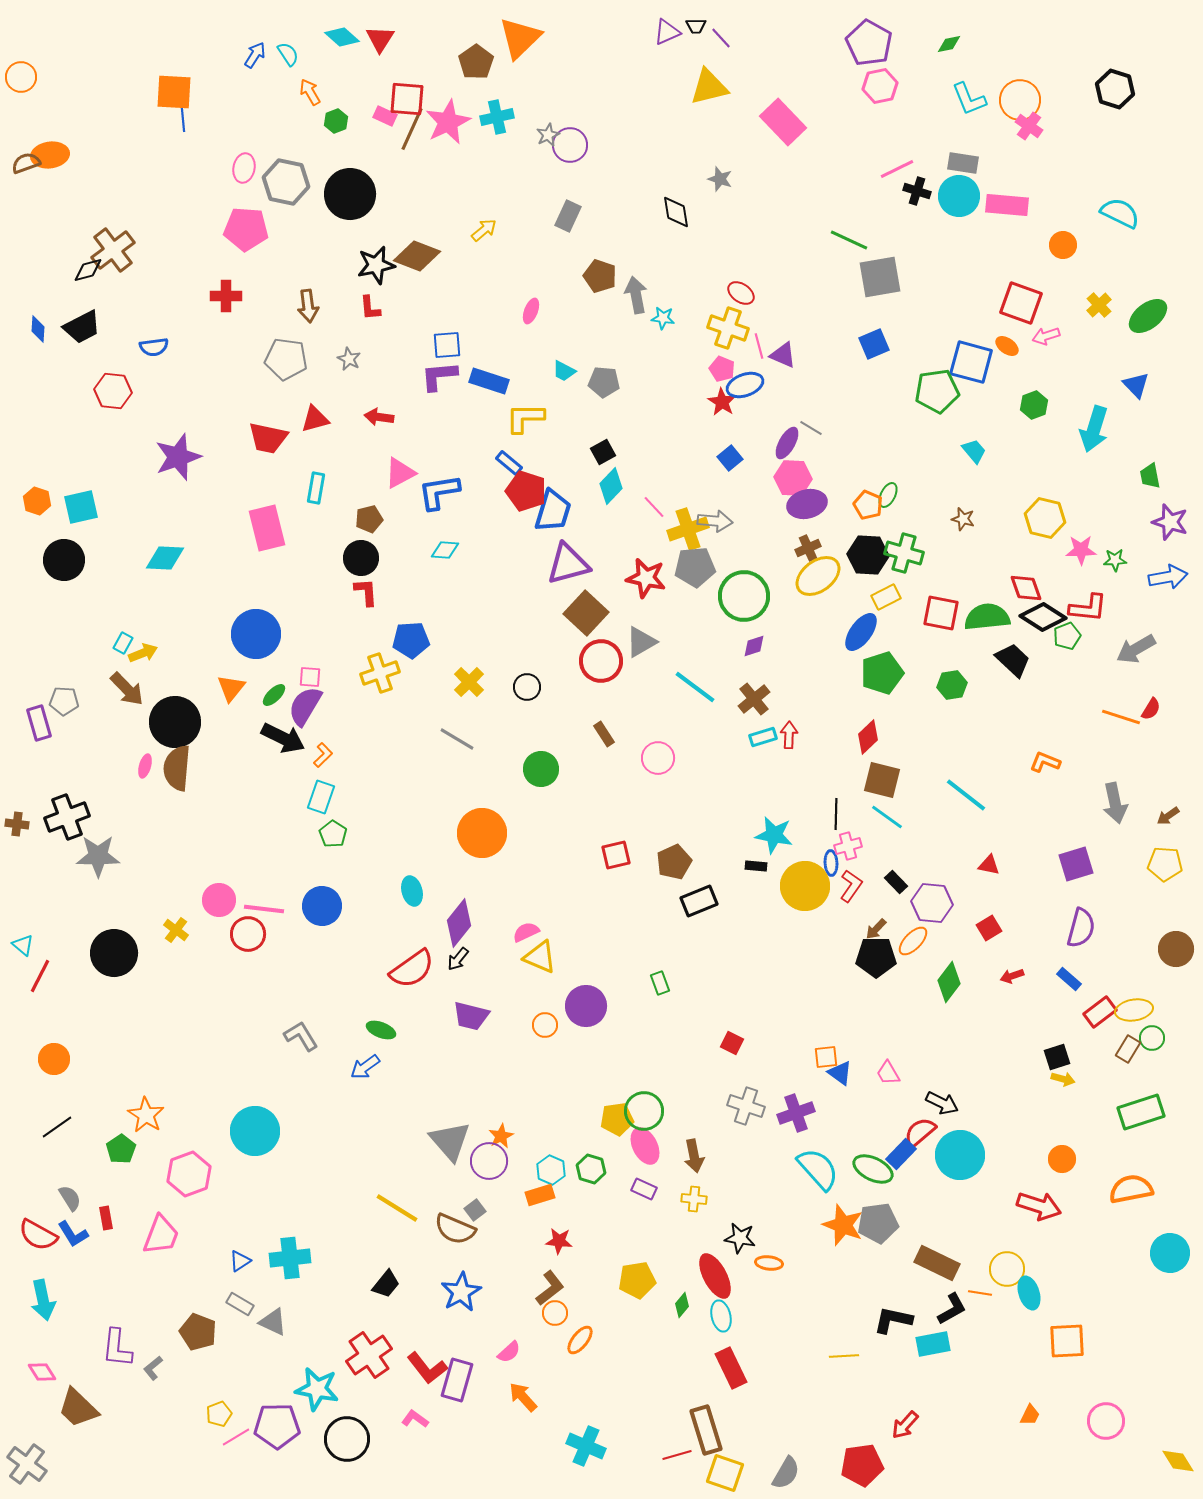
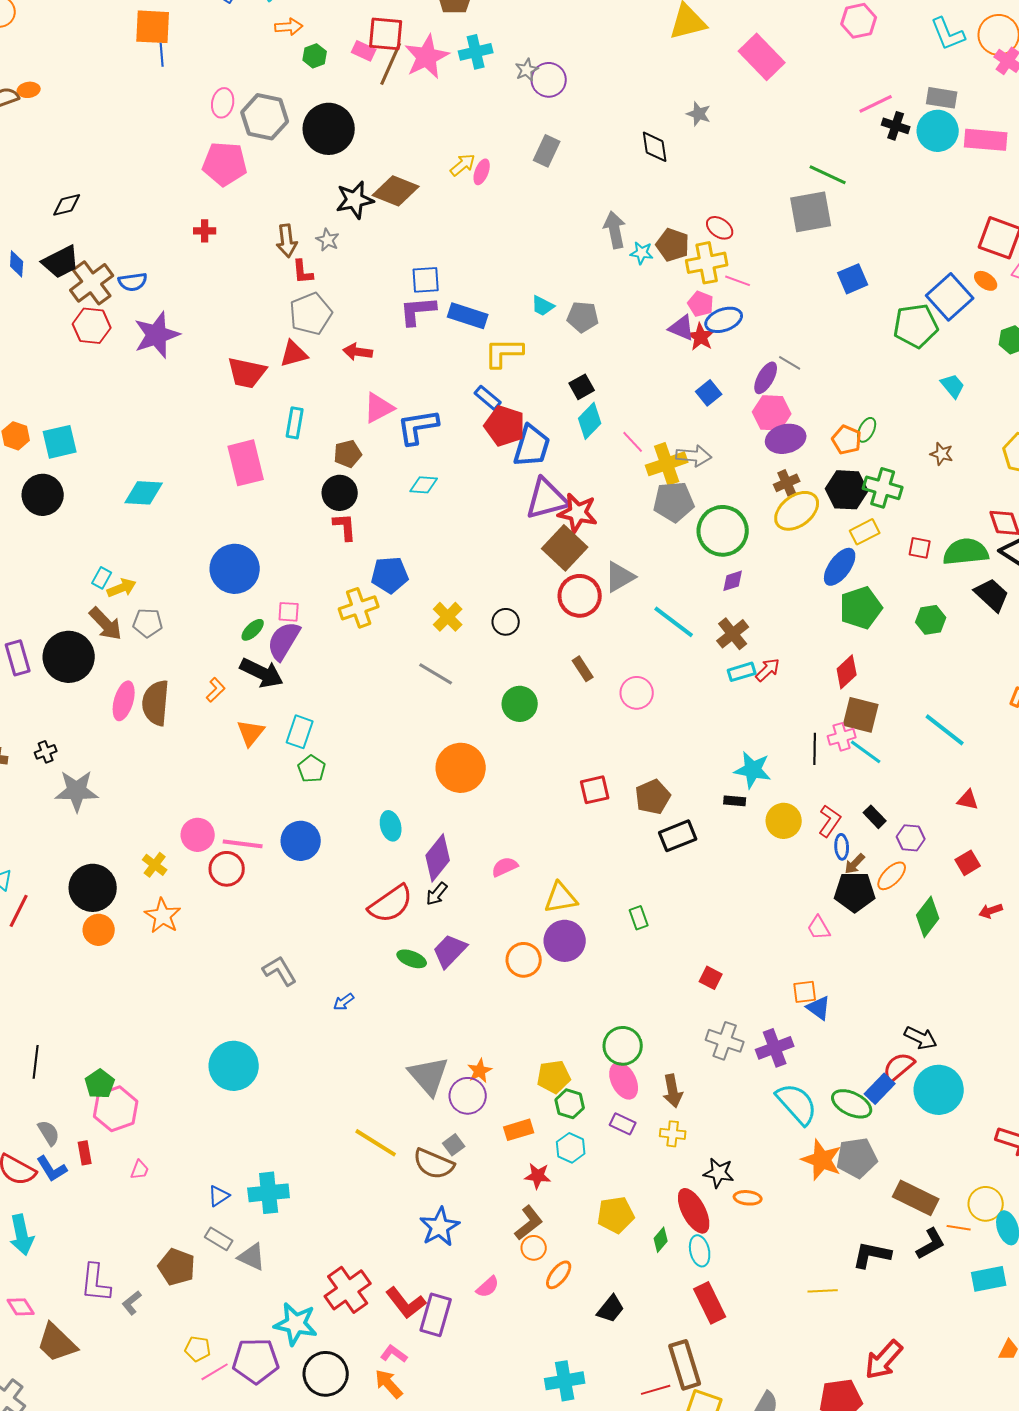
orange arrow: (310, 92) -> (289, 27), turned 116
orange ellipse: (50, 155) -> (29, 90), size x0.6
brown cross: (113, 250) -> (92, 283), moved
brown pentagon: (600, 276) -> (673, 245), moved
gray square: (880, 277) -> (811, 212), moved
red cross: (226, 296) -> (205, 231), size x0.7
red L-shape: (370, 308) -> (303, 272), moved
pink ellipse: (531, 311) -> (482, 172), moved
yellow cross: (728, 328) -> (707, 263), turned -30
pink line: (759, 346) -> (738, 281), turned -55
purple triangle: (783, 355) -> (682, 328), moved
gray pentagon: (286, 359) -> (311, 314), moved, turned -30
gray star: (349, 359) -> (328, 240), moved
blue square: (971, 362) -> (950, 297), turned 33
purple star: (178, 457) -> (157, 335), moved
red star: (646, 578) -> (578, 513), moved
red square: (941, 613) -> (920, 548), size x0.6
orange triangle: (231, 688) -> (251, 733), moved
gray pentagon: (64, 701) -> (148, 623), moved
black circle: (175, 722) -> (69, 657), moved
red arrow: (789, 735) -> (768, 670), turned 44
orange L-shape: (323, 755) -> (216, 690), moved
pink ellipse: (145, 766) -> (124, 701), size x1.6
black cross: (67, 817) -> (46, 752), size x0.5
pink cross: (848, 846) -> (842, 737), moved
blue ellipse: (831, 863) -> (842, 847), moved
yellow circle: (805, 886) -> (784, 821), size x0.7
purple hexagon: (932, 903) -> (911, 838), size x0.7
yellow triangle: (540, 957) -> (561, 898), moved, turned -33
purple trapezoid: (471, 1016) -> (450, 951), turned 120
orange circle: (545, 1025) -> (524, 960), size x1.4
green ellipse: (381, 1030) -> (412, 959), moved
orange circle: (54, 1059) -> (99, 930), moved
blue arrow: (365, 1067) -> (344, 1002), size x0.7
pink trapezoid: (888, 1073) -> (819, 928), moved
orange star: (146, 1115) -> (163, 916), moved
yellow pentagon: (617, 1119) -> (554, 1077), moved
black line: (57, 1127) -> (36, 1062), turned -48
cyan hexagon: (551, 1170) -> (571, 1148), moved
pink hexagon: (189, 1174) -> (116, 1109), moved
pink trapezoid: (161, 1235) -> (140, 1170), size x0.5
black trapezoid: (386, 1284) -> (611, 1309), moved
cyan rectangle: (933, 1344) -> (989, 1279), moved
orange arrow: (523, 1397) -> (389, 1384), moved
yellow pentagon: (219, 1414) -> (198, 1349), turned 30
red arrow: (905, 1425) -> (884, 1360), size x1.4
cyan cross: (586, 1446) -> (565, 1381), turned -33

